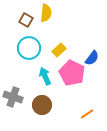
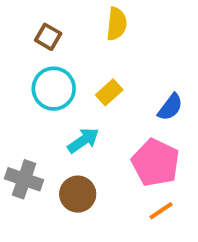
yellow semicircle: (46, 13) -> (117, 24), moved
pink pentagon: (72, 73) -> (155, 163), moved
cyan arrow: (45, 76) -> (83, 140), turned 78

